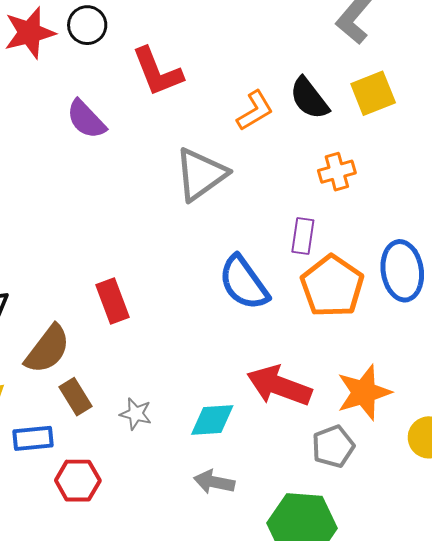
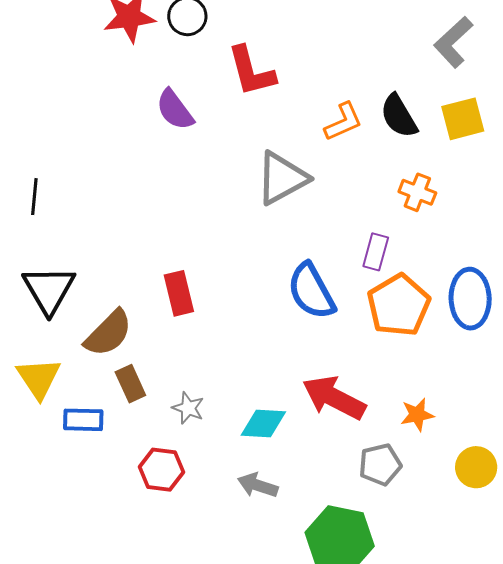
orange cross: (337, 172) -> (417, 192), turned 30
orange star: (364, 392) -> (417, 415), size x0.6
red hexagon: (78, 481) -> (161, 470), moved

